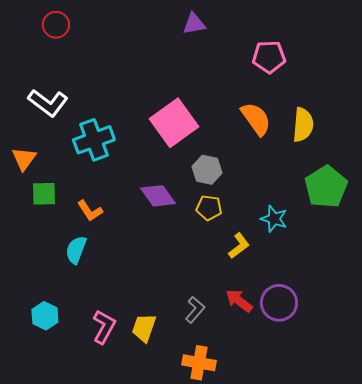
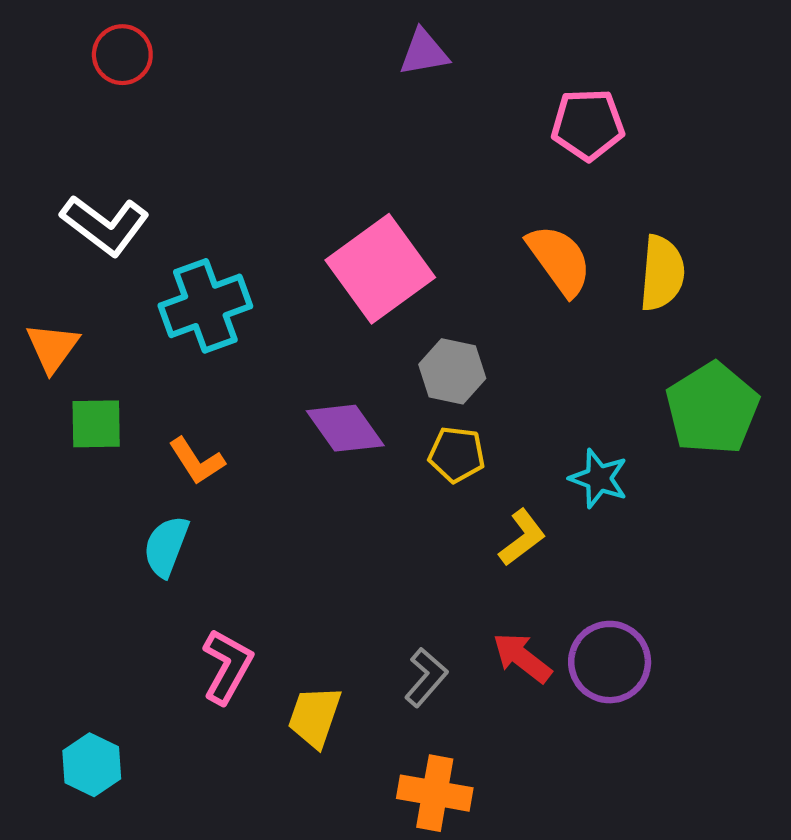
cyan hexagon: (45, 316) -> (92, 765), moved
pink L-shape: (104, 327) -> (227, 666), moved

